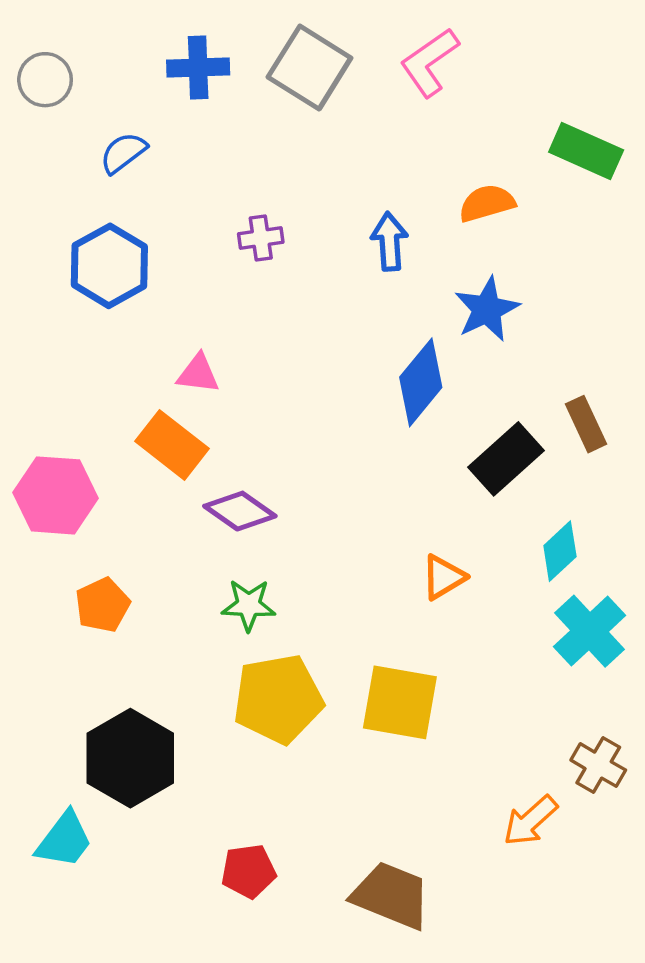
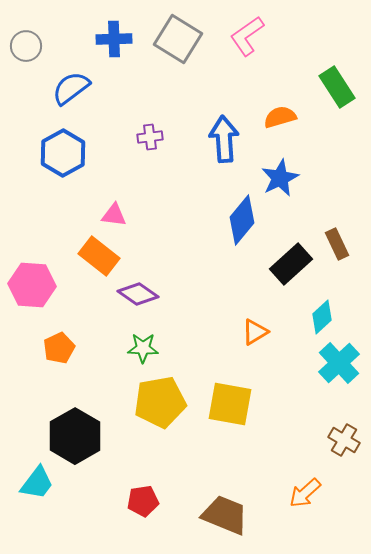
green rectangle: (586, 151) -> (337, 87), turned 33
blue semicircle: (123, 153) -> (71, 88), size x1.4
blue arrow: (389, 241) -> (224, 139), size x1.4
orange arrow: (530, 821) -> (305, 493), moved

